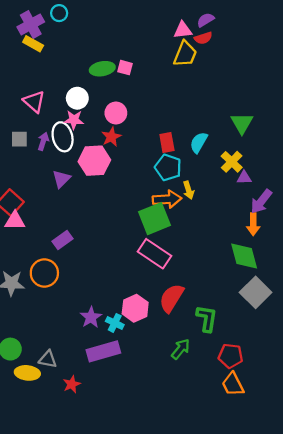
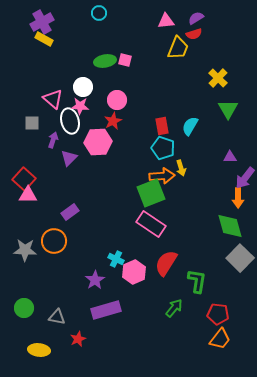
cyan circle: (59, 13) -> (99, 13), moved
pink triangle: (183, 30) -> (166, 21), moved
pink triangle: (34, 102) -> (53, 99), moved
purple arrow: (43, 141) -> (53, 140), moved
yellow cross: (232, 162) -> (218, 78), moved
cyan cross: (115, 323) -> (116, 259), moved
yellow ellipse: (27, 373) -> (39, 350), moved
orange trapezoid: (233, 384) -> (220, 339), turned -115

